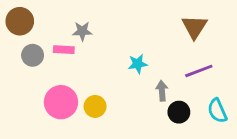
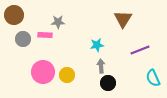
brown triangle: (195, 27) -> (123, 19), moved
gray arrow: (162, 91) -> (101, 66), moved
black circle: (179, 112) -> (108, 83), moved

